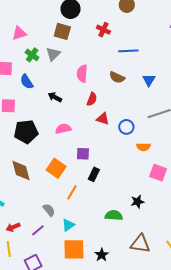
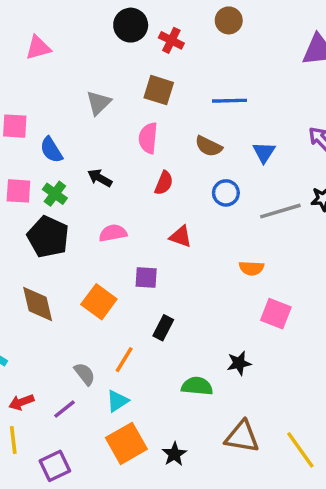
red cross: (103, 30) -> (171, 40), moved
brown square: (62, 31) -> (159, 90), moved
pink triangle: (19, 33) -> (38, 48), moved
green cross: (32, 55) -> (55, 194), moved
red triangle: (103, 119) -> (181, 237), moved
blue circle: (126, 127) -> (226, 193), moved
black pentagon: (26, 132) -> (48, 237), turned 30
black rectangle: (94, 174) -> (163, 328), moved
orange line: (72, 192) -> (124, 360), moved
orange square: (74, 249) -> (126, 443), turned -30

